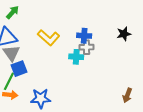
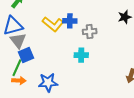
blue cross: (84, 36) -> (70, 21), moved
cyan cross: (76, 57) -> (81, 55), moved

